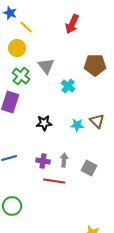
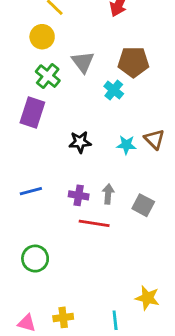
brown pentagon: (95, 65) -> (133, 62), moved

